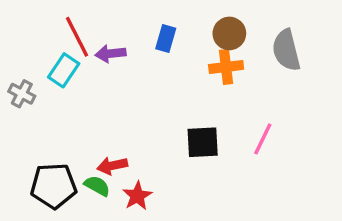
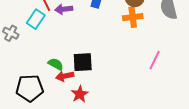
black square: (203, 142) -> (83, 62), moved
green semicircle: (97, 186) -> (56, 64), moved

